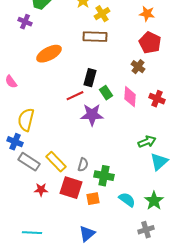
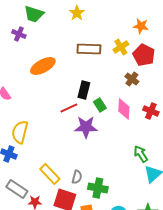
yellow cross: (102, 14) -> (121, 47), moved
green arrow: (147, 142) -> (141, 154), turned -102
gray rectangle: (29, 162) -> (17, 189), moved

